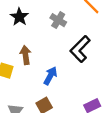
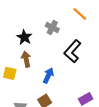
black star: (19, 17) -> (24, 37), moved

